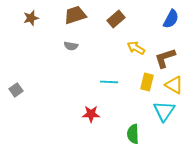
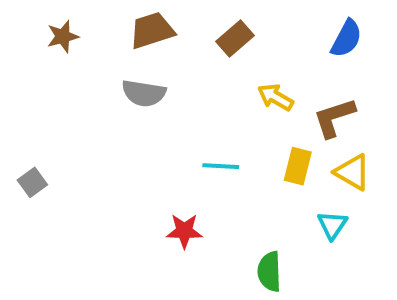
gray semicircle: (71, 46) -> (144, 93), size x1.5
cyan triangle: (164, 111) -> (332, 225), size x0.7

